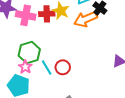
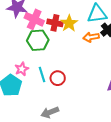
orange arrow: (86, 19) -> (91, 37), size x0.7
green hexagon: (29, 53) -> (38, 40), moved

